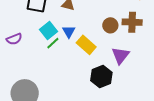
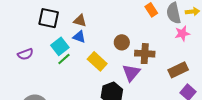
brown cross: (132, 22) -> (145, 54), moved
blue triangle: (69, 32) -> (79, 37), moved, turned -40

